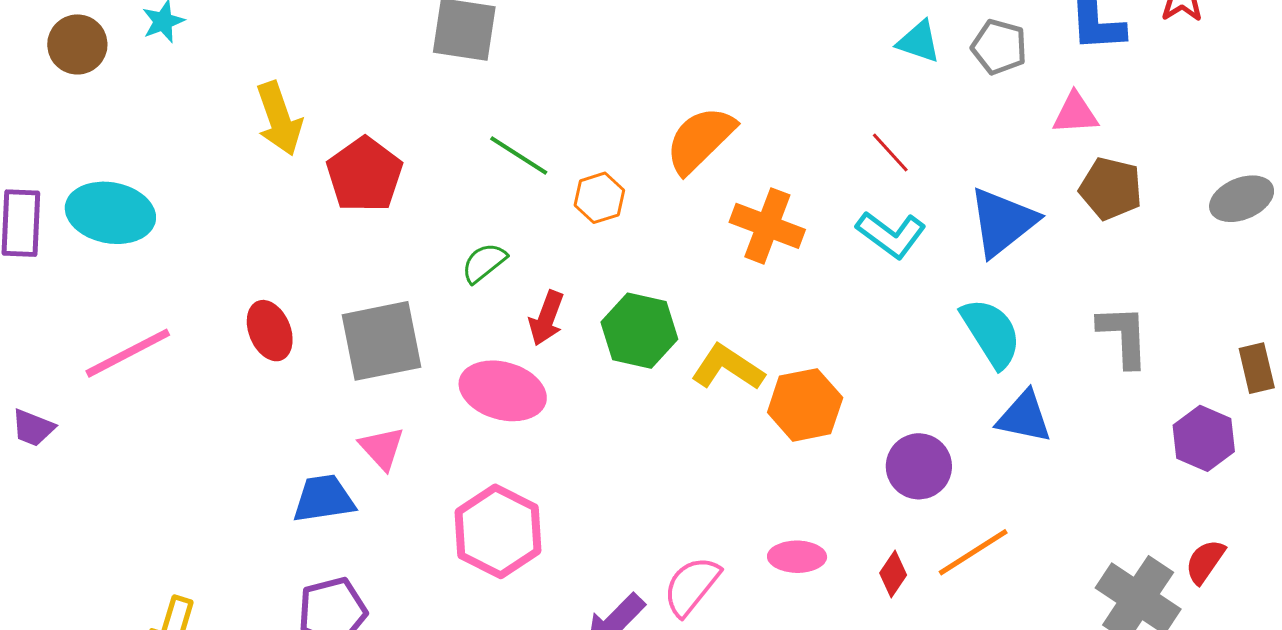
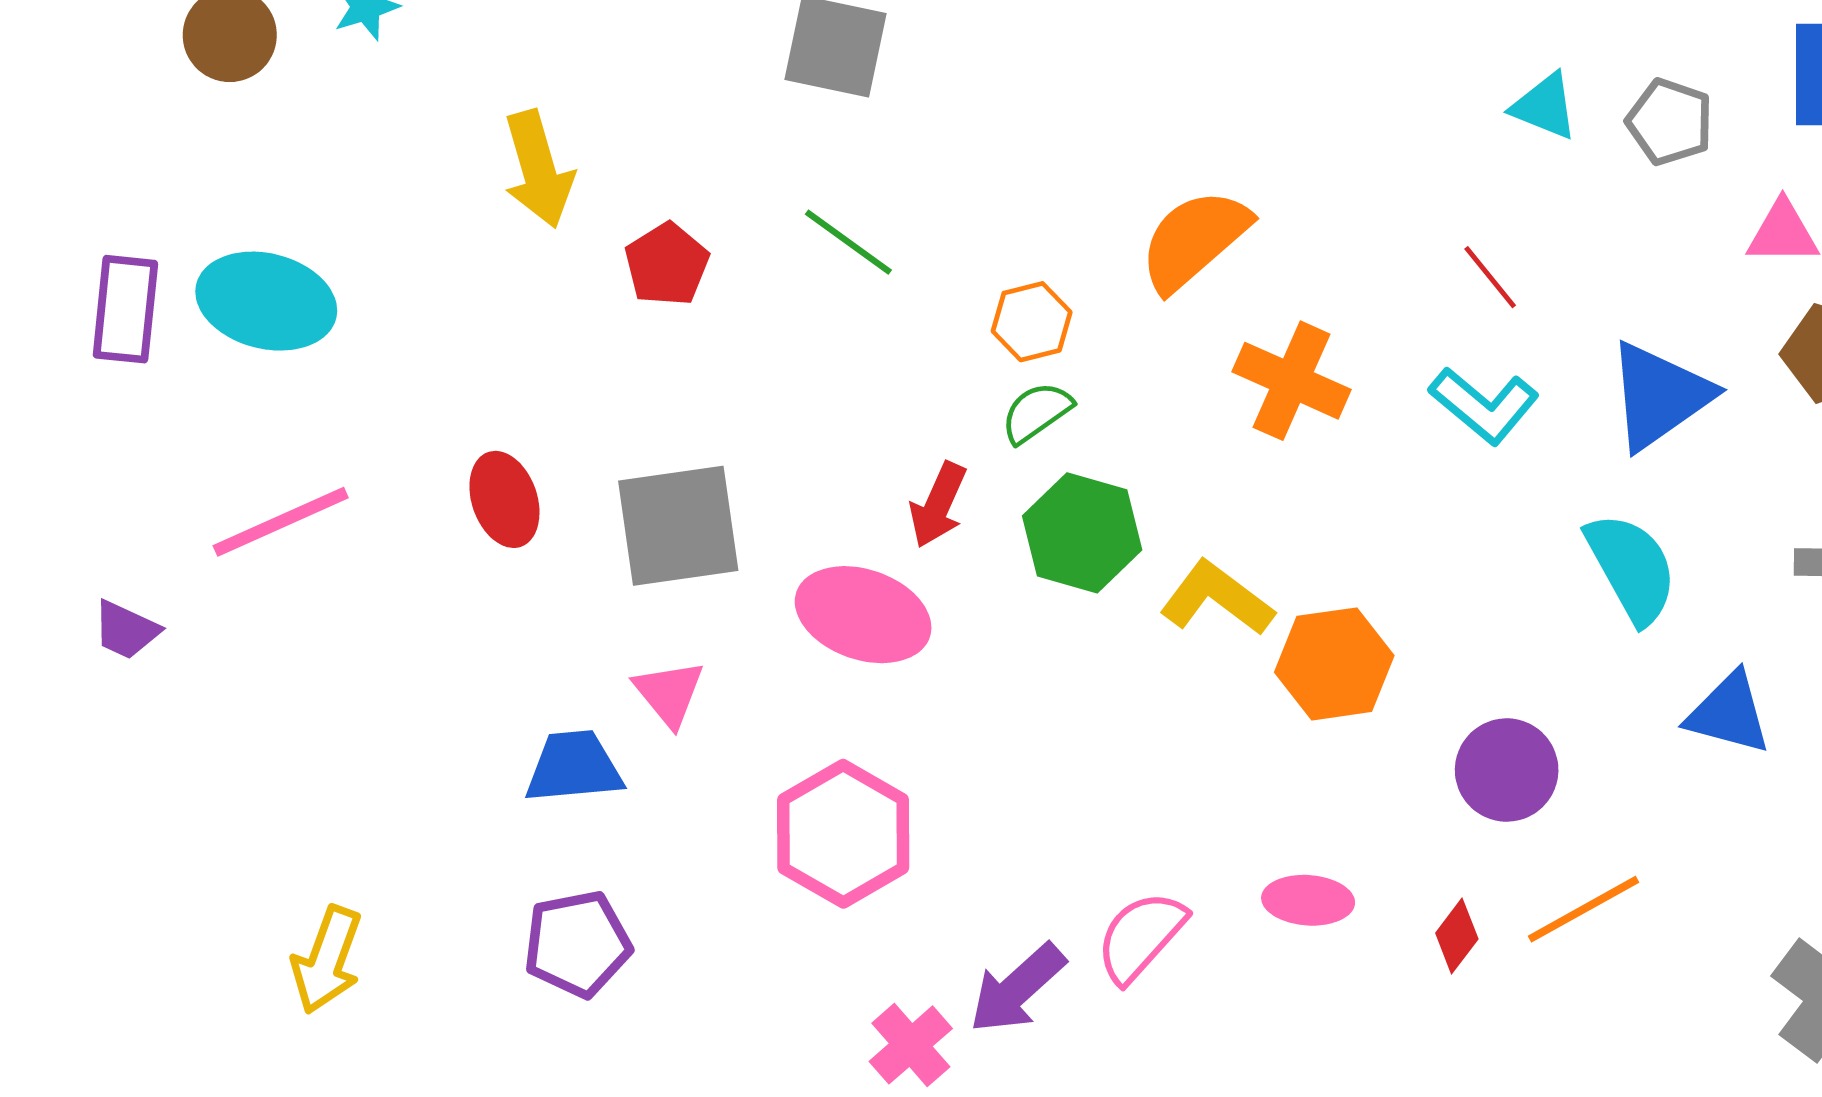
green line: (519, 156) -> (848, 242), moved
red pentagon: (365, 175) -> (667, 264), size x0.7
green semicircle: (484, 263) -> (1036, 412), moved
blue triangle: (1024, 417) -> (1729, 713), moved

